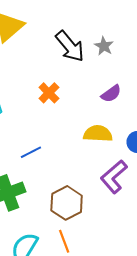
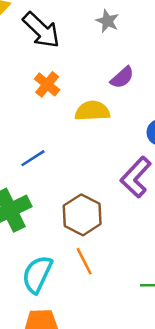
black arrow: (70, 46) -> (41, 30), moved
yellow semicircle: (98, 134) -> (92, 111), moved

